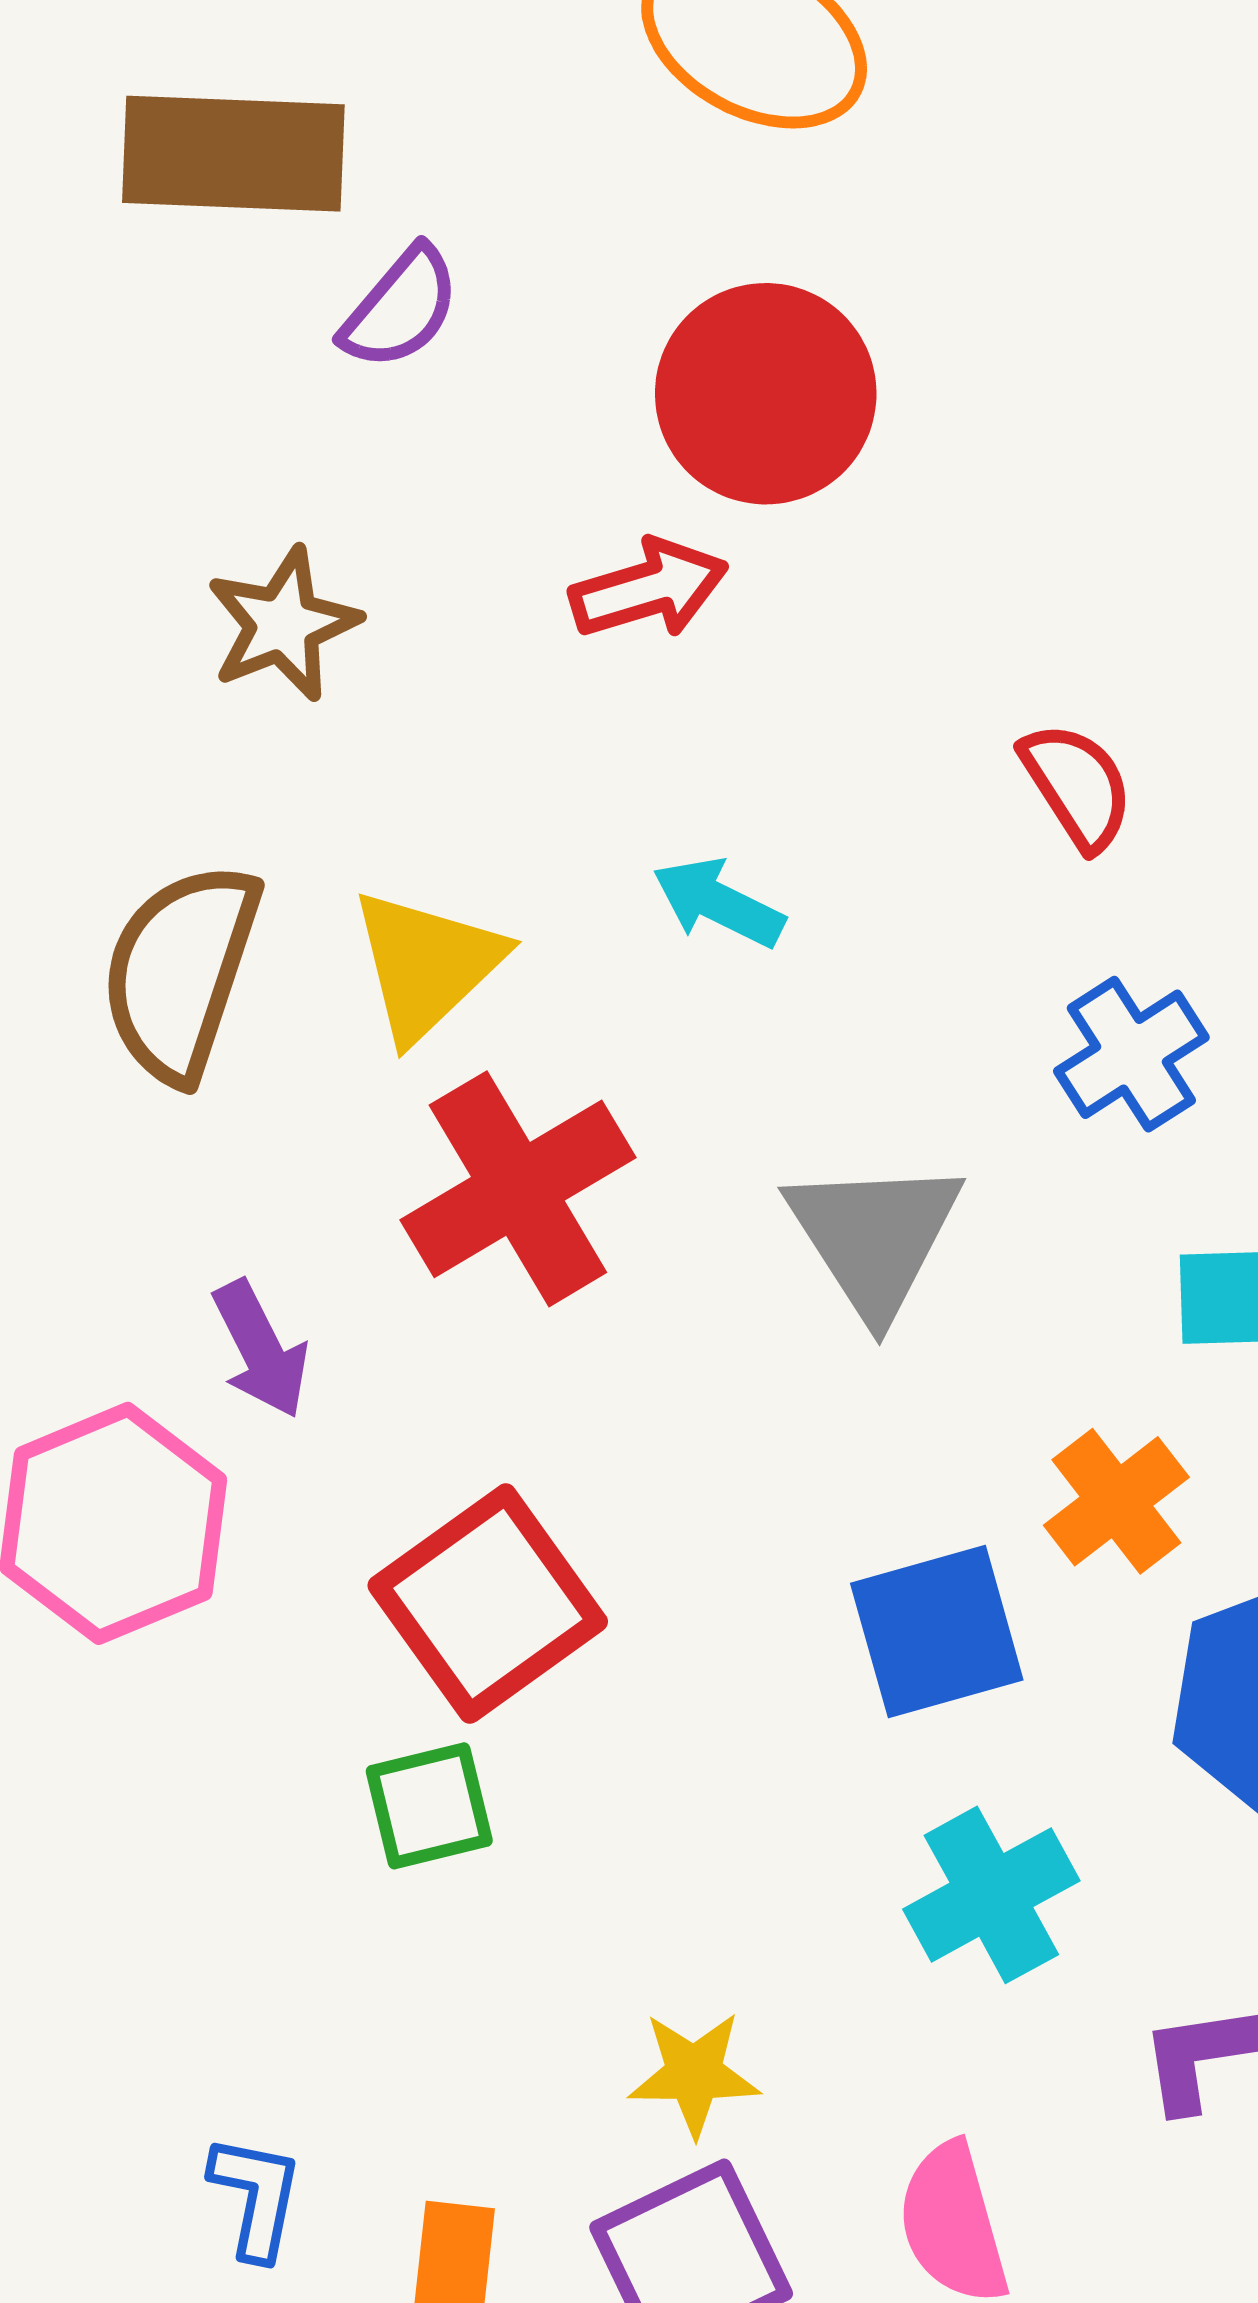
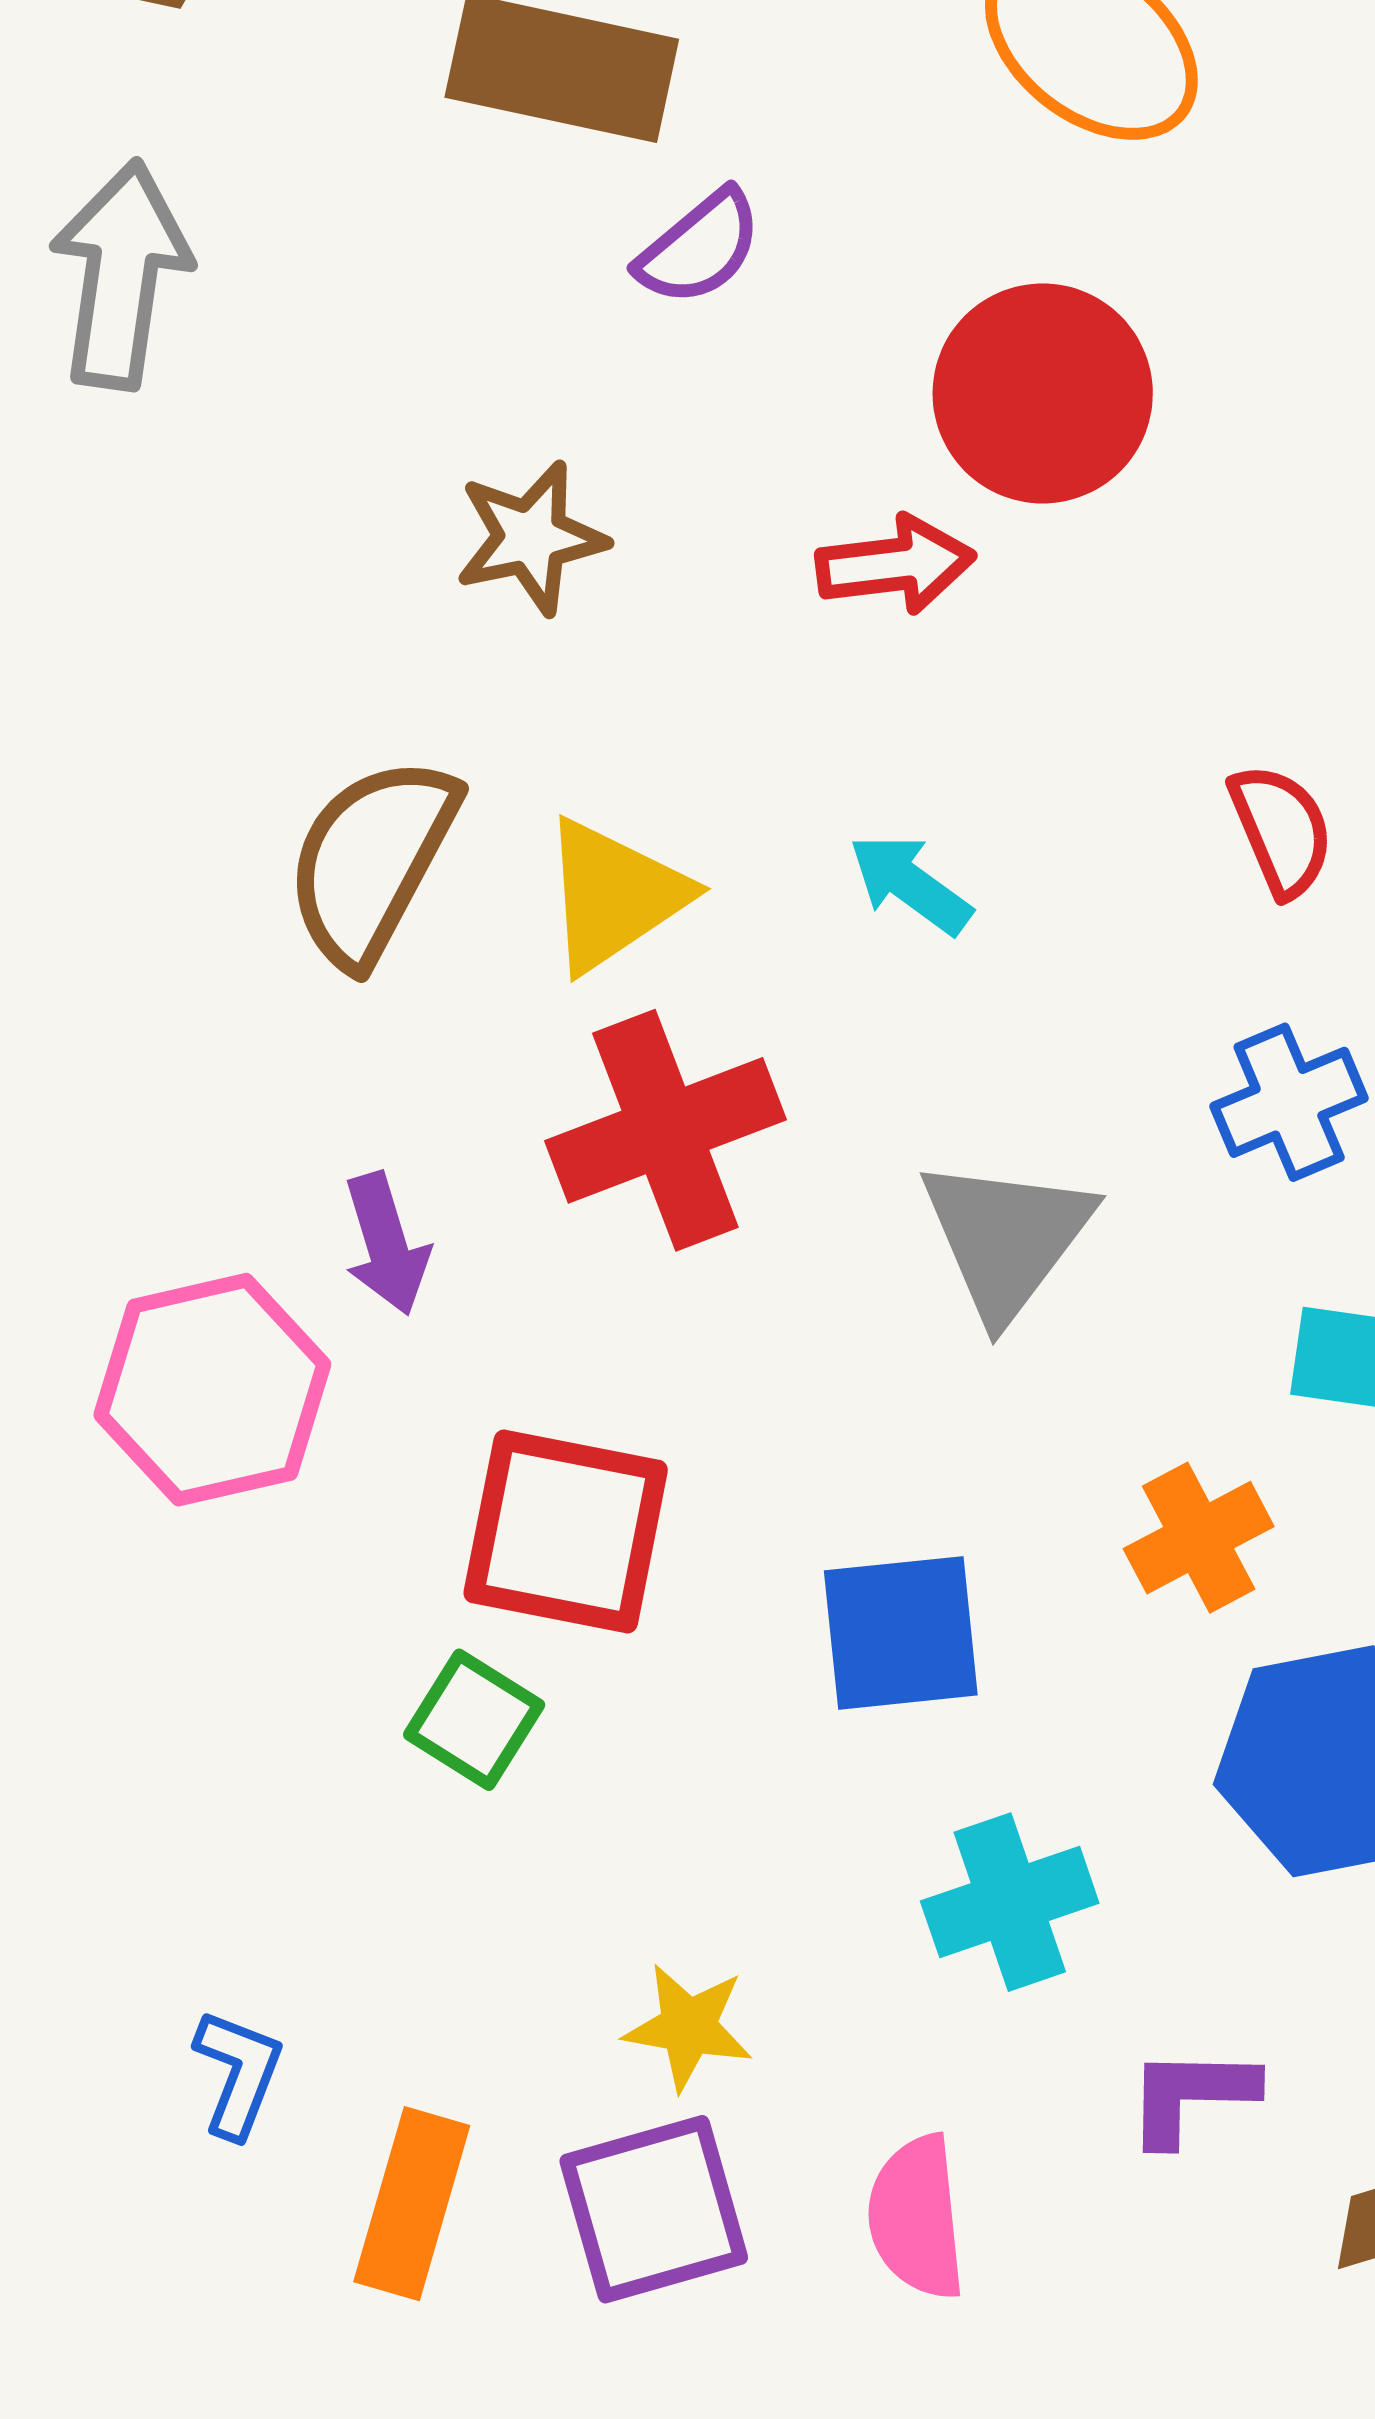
red square: (488, 1604) -> (566, 1531), turned 37
blue square: (937, 1632) -> (901, 1633), moved
green square: (429, 1806) -> (474, 1720), turned 36

